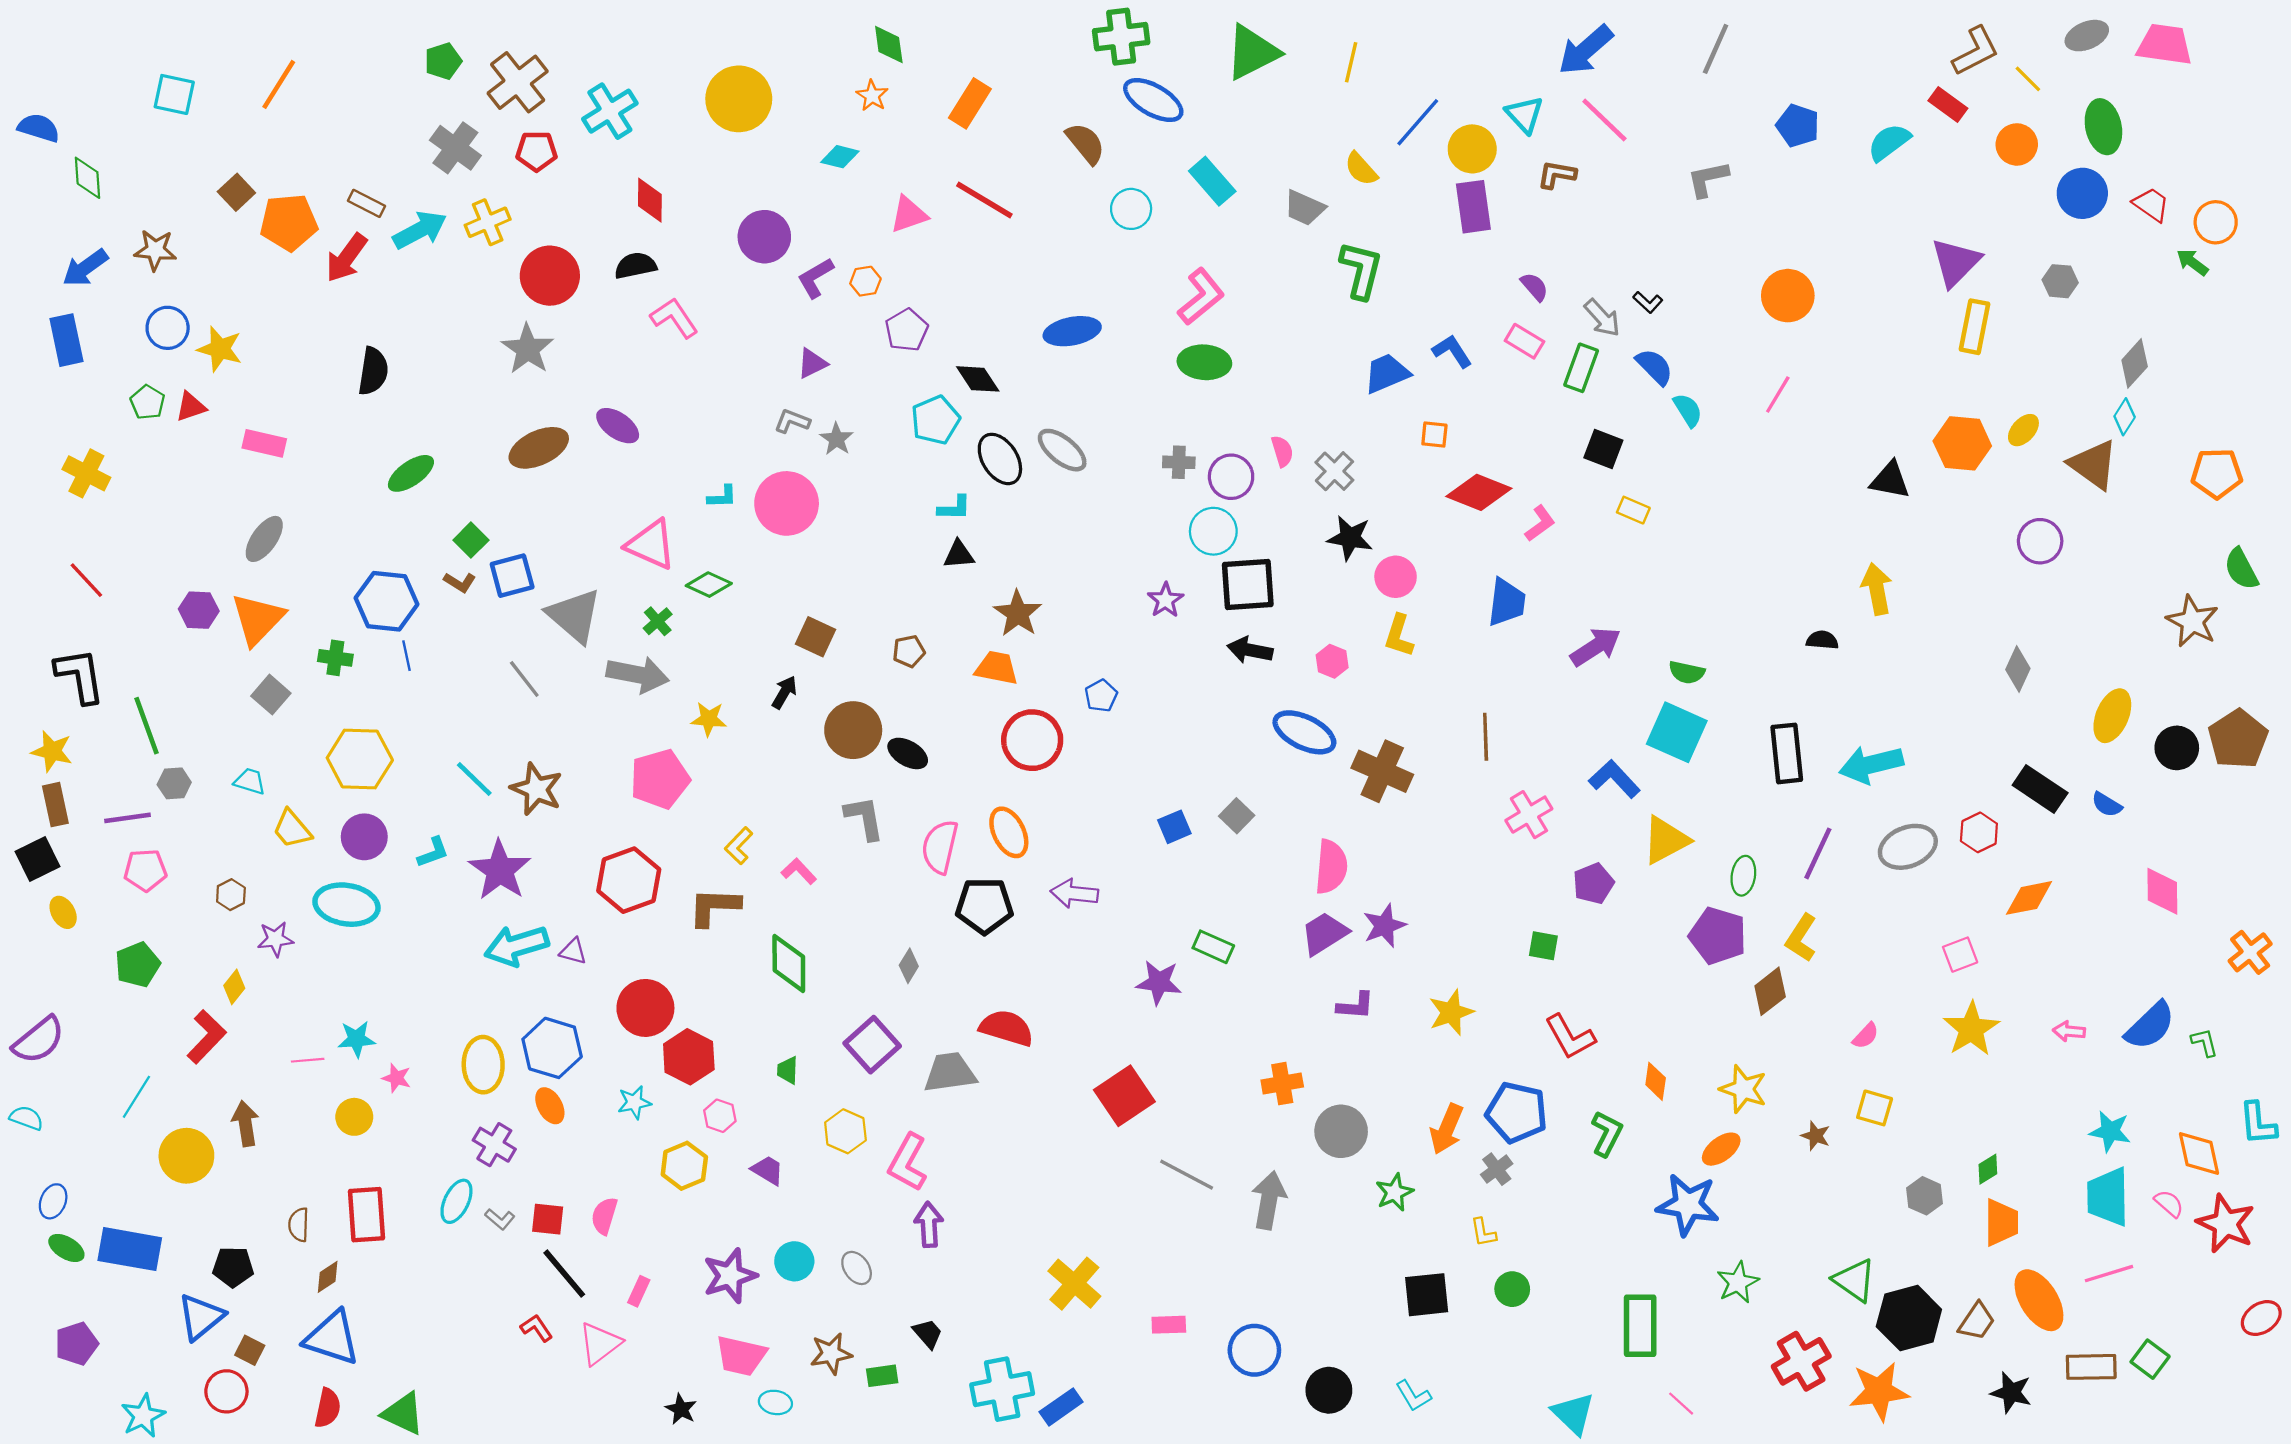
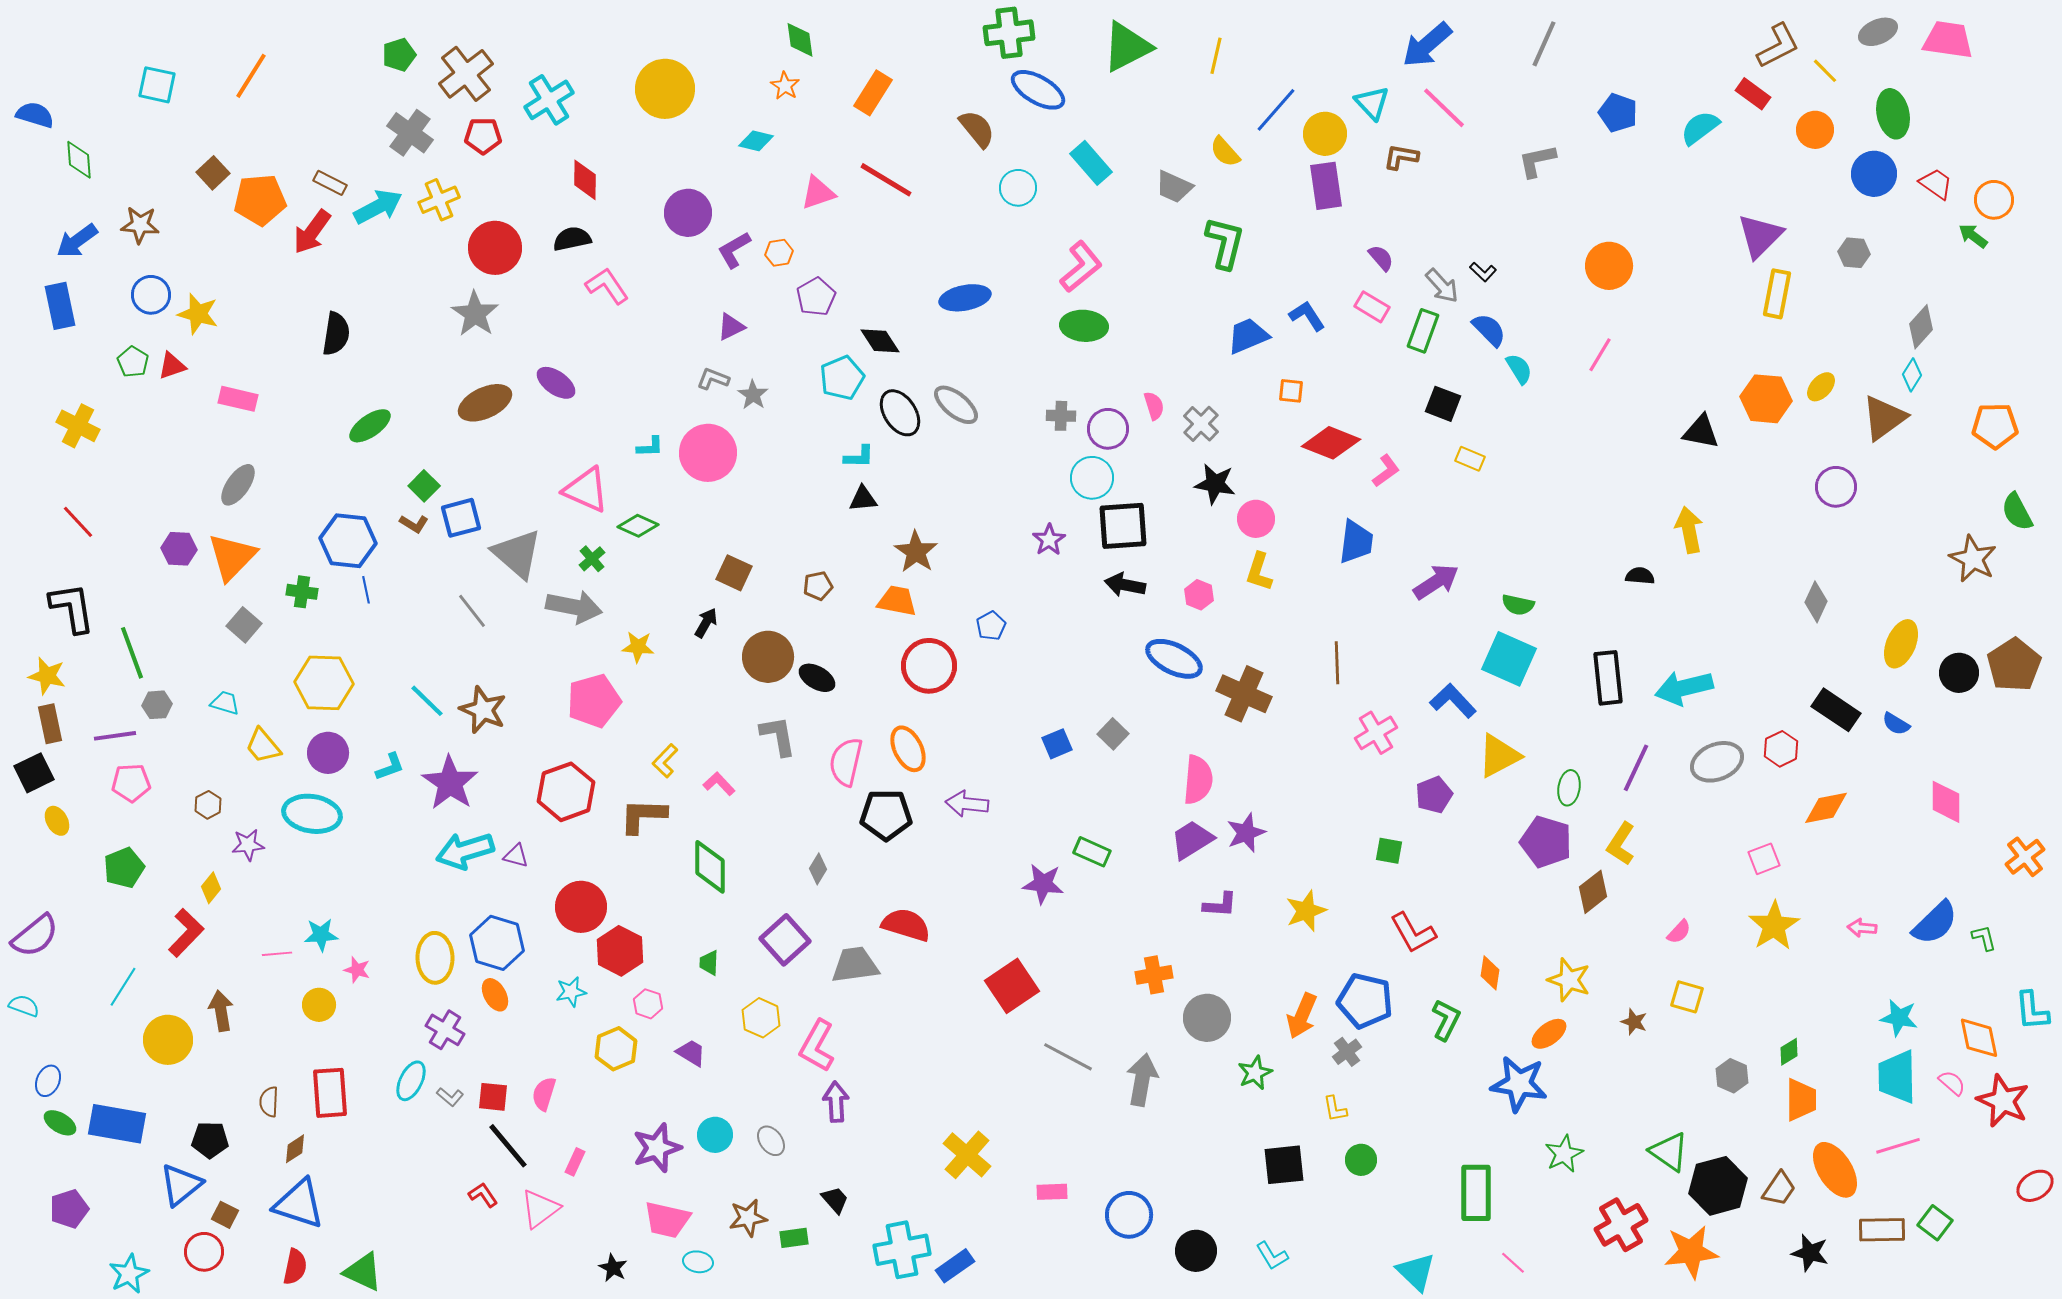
brown triangle: (2093, 465) -> (1884, 418), turned 48

